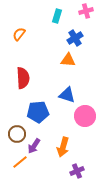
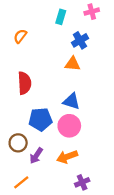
pink circle: (85, 116) -> (69, 126), moved
orange arrow: (63, 147) -> (67, 157), turned 54
orange line: (20, 162) -> (21, 182), moved

